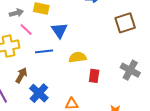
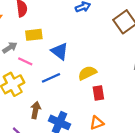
red rectangle: (94, 76) -> (98, 93), moved

